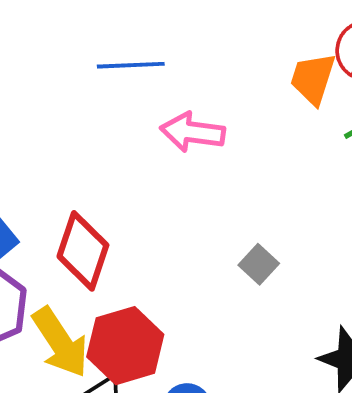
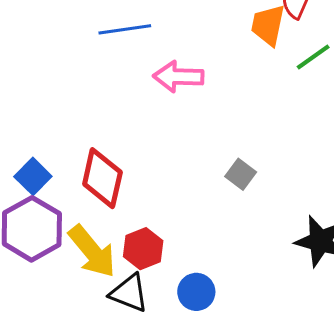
red hexagon: (125, 346) -> (143, 249), size x0.7

